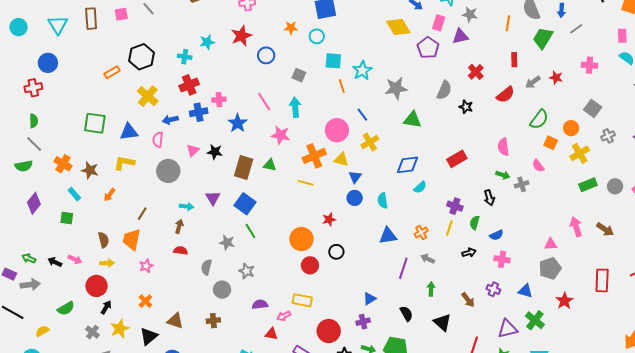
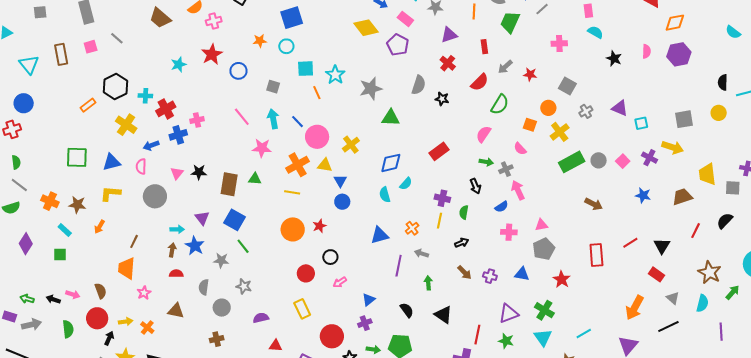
pink rectangle: (439, 23) -> (405, 19), turned -63
purple triangle: (460, 36) -> (449, 35), moved
cyan cross: (185, 57) -> (145, 96), moved
red star: (556, 78) -> (530, 74), moved
blue line: (362, 115) -> (298, 122), moved
green semicircle: (539, 119) -> (500, 104), moved
blue star: (238, 123) -> (195, 246), moved
pink semicircle: (503, 147) -> (484, 134), turned 48
green rectangle: (588, 185) -> (572, 162), size x1.4
cyan semicircle: (383, 201) -> (385, 195), moved
pink arrow: (576, 227) -> (518, 190), moved
blue semicircle: (496, 235) -> (501, 207), moved
orange circle: (301, 239) -> (293, 229), moved
brown semicircle: (103, 240) -> (101, 291), moved
pink cross: (502, 259) -> (509, 232), moved
yellow arrow: (107, 263) -> (126, 322), moved
yellow rectangle: (302, 300) -> (302, 309), turned 60
brown arrow: (468, 300) -> (464, 273), moved
green semicircle: (66, 308) -> (68, 329), moved, turned -60
pink arrow: (284, 316) -> (340, 282), moved
green cross: (535, 320) -> (544, 310), moved
brown triangle: (175, 321) -> (176, 311), moved

